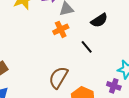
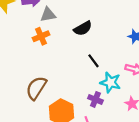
black line: (87, 47) -> (93, 61), moved

